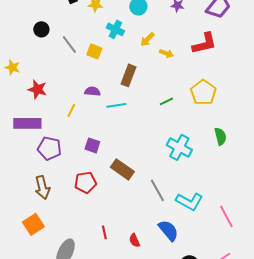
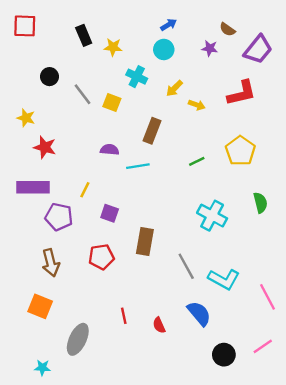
yellow star: (12, 67) -> (26, 118), moved
yellow line: (71, 110) -> (85, 190), moved
brown rectangle: (122, 169) -> (145, 242), turned 65
orange square: (33, 224) -> (40, 306), turned -35

